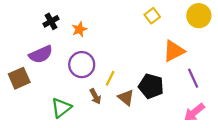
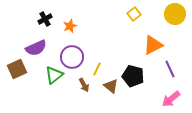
green triangle: (61, 108) -> (54, 75), moved

